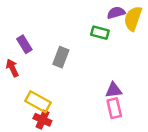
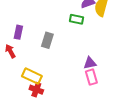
purple rectangle: (24, 44) -> (18, 32), turned 48

